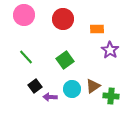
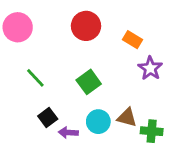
pink circle: (24, 15) -> (18, 27), moved
orange rectangle: (97, 29) -> (132, 40), turned 32
brown triangle: (93, 86) -> (127, 117), turned 49

